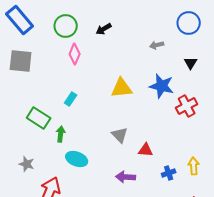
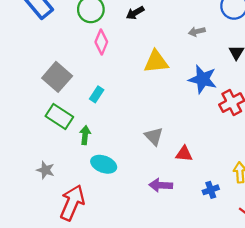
gray square: (21, 61) -> (57, 77), moved, turned 35
yellow triangle: (122, 88) -> (156, 62), moved
blue cross: (169, 173) -> (211, 190), moved

